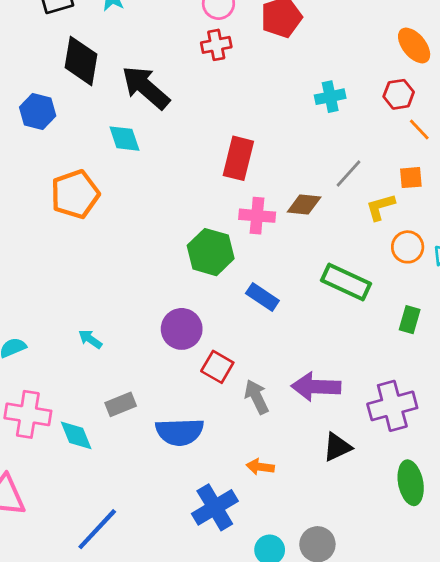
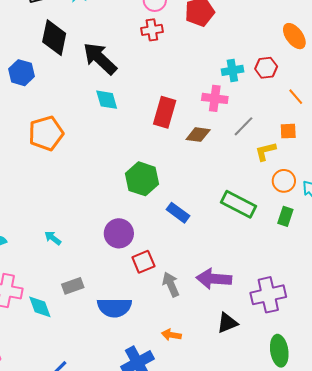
red hexagon: (399, 94) -> (266, 68), moved
cyan diamond: (124, 139) -> (107, 100), moved
brown diamond: (304, 204) -> (198, 135), moved
pink cross: (257, 216) -> (215, 98), moved
green rectangle: (410, 320) -> (285, 216), moved
red square: (217, 367) -> (143, 262), turned 35

